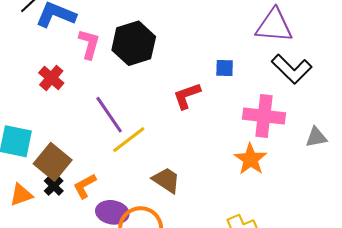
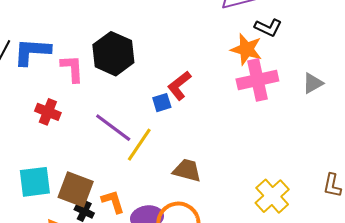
blue square: (225, 68) -> (162, 103), moved
black L-shape: (292, 69) -> (268, 28), size x0.7
orange star: (250, 159) -> (246, 49), moved
orange L-shape: (85, 186) -> (113, 202), turned 120

